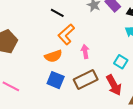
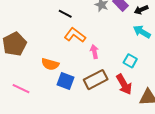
orange L-shape: (66, 34) -> (75, 35), turned 80
orange semicircle: (53, 56) -> (50, 64), moved, turned 36

